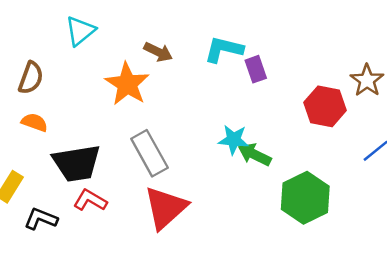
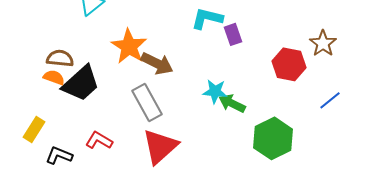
brown arrow: (158, 52) -> (157, 63), moved, size x1.4
brown semicircle: (31, 78) -> (60, 58), moved, turned -104
black trapezoid: (77, 163) -> (81, 83), moved, turned -33

